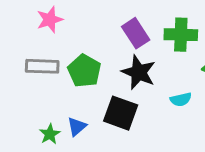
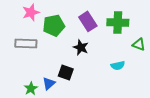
green pentagon: (84, 71) -> (54, 25), moved, turned 30
black star: (139, 72) -> (81, 47), moved, size x0.7
black square: (121, 113) -> (66, 72), moved, size x0.7

